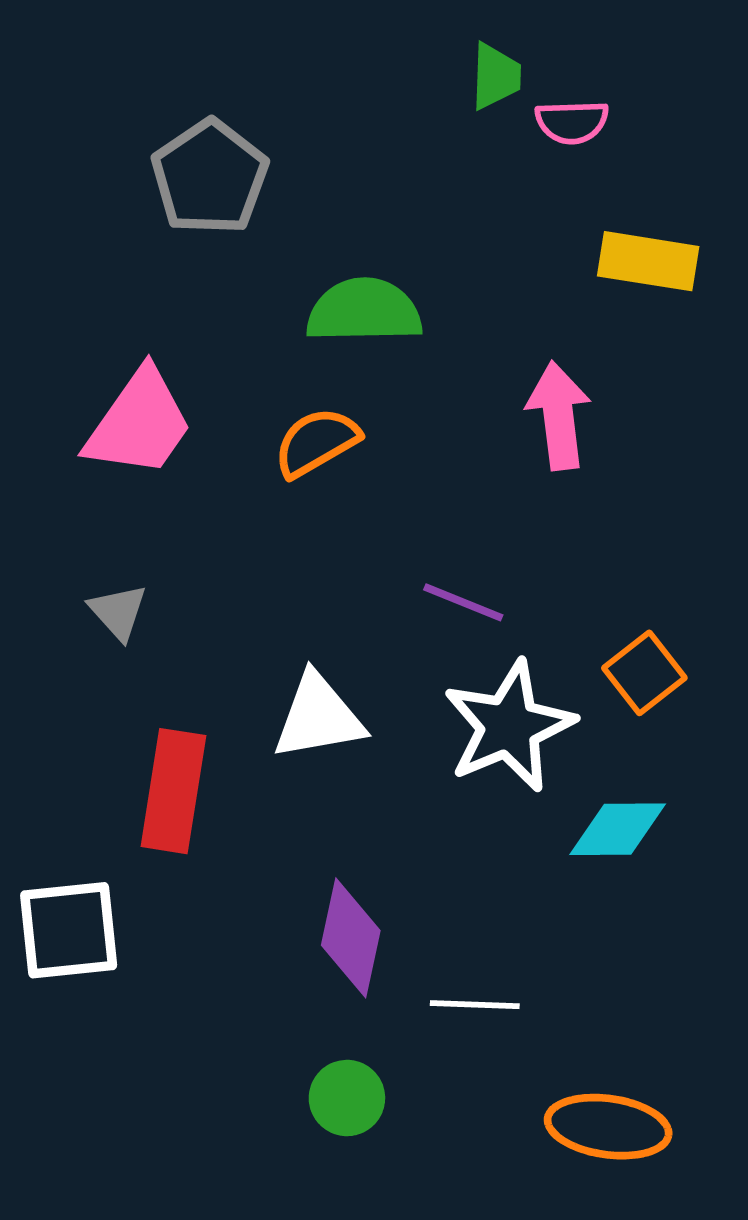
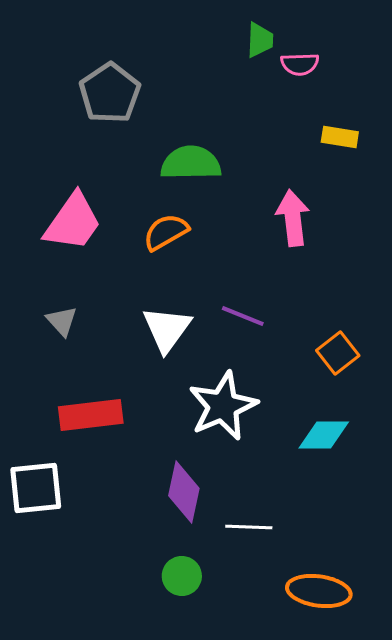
yellow rectangle: (648, 261) -> (340, 137), size x0.7
white triangle: (318, 717) -> (167, 329), moved, turned -44
white star: (509, 726) -> (223, 406), moved
red rectangle: (173, 791) -> (91, 415), turned 74

